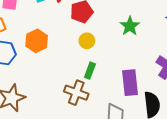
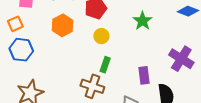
orange hexagon: (37, 41) -> (62, 25), moved
purple rectangle: (130, 83) -> (144, 75), size x0.7

